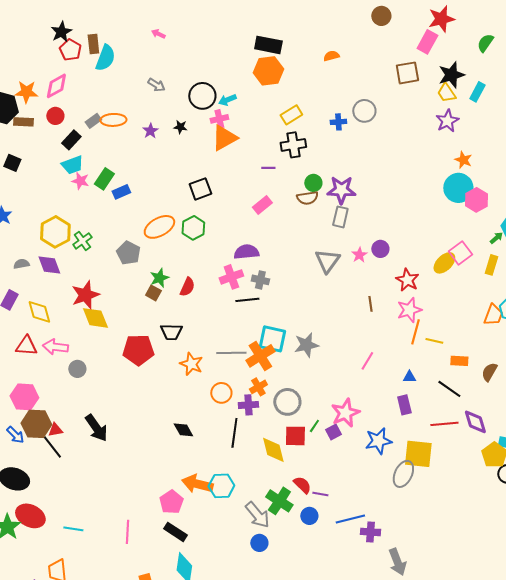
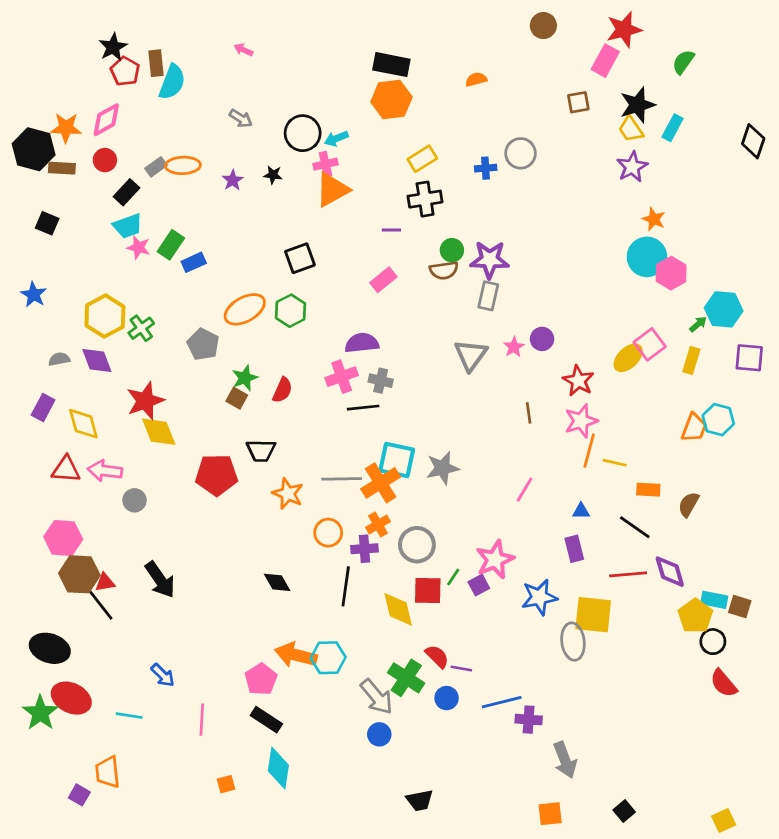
brown square: (407, 73) -> (578, 102), size x0.7
blue arrow: (15, 435) -> (163, 675), moved
gray ellipse: (403, 474) -> (573, 642), turned -32

